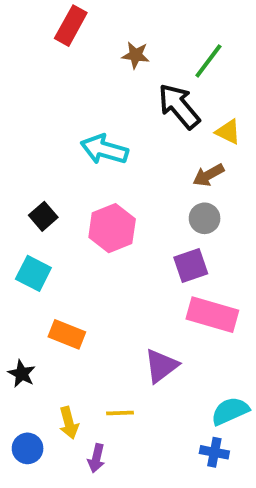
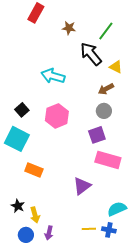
cyan square: (33, 273) -> (17, 139), size x1.4
black star: (22, 374) -> (18, 206), moved
yellow line: (120, 413) -> (89, 229), moved
blue circle: (28, 448) -> (26, 235), moved

